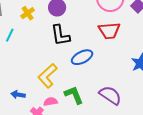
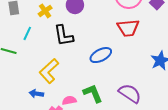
black L-shape: (60, 35) -> (64, 36), moved
yellow L-shape: (47, 76) -> (49, 71), moved

